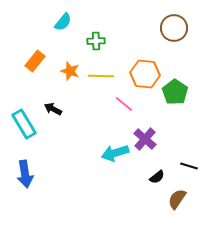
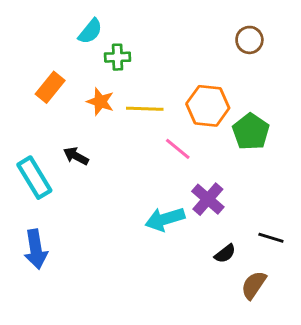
brown circle: (174, 28) -> (249, 40), size x0.7
green cross: (96, 41) -> (118, 57), moved

